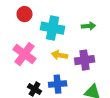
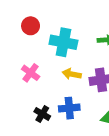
pink cross: (25, 54) -> (31, 73), size x0.7

